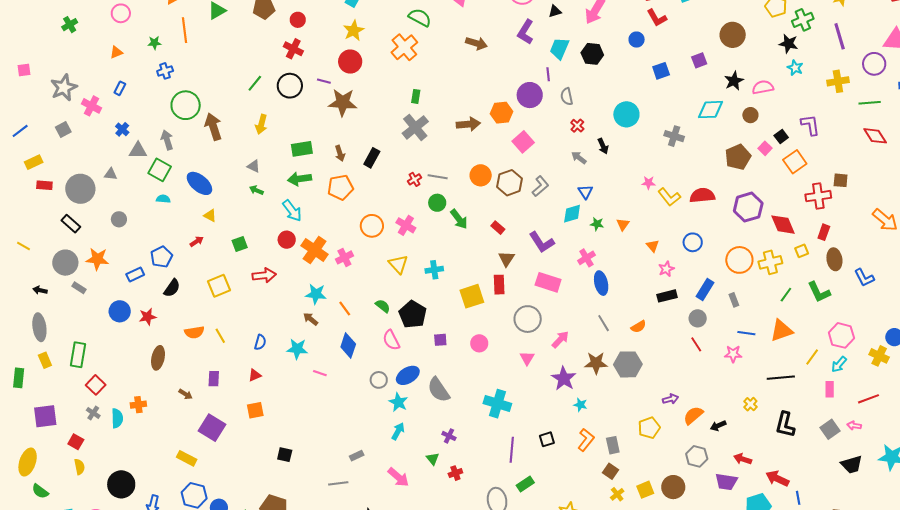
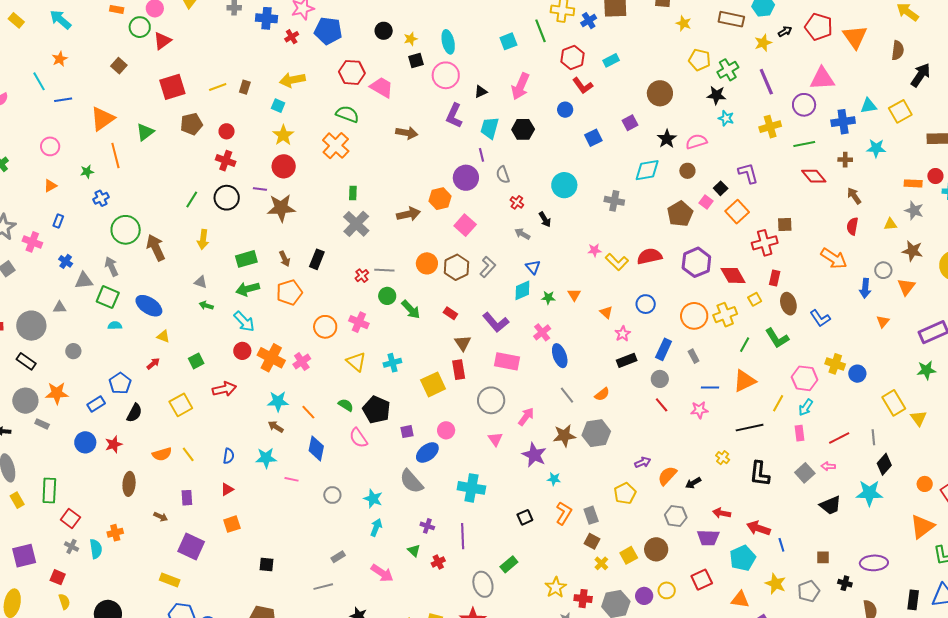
yellow cross: (879, 356) -> (835, 364), moved
blue ellipse: (408, 375) -> (427, 452), moved
gray circle: (379, 380) -> (332, 495), moved
purple line: (512, 450) -> (463, 536), moved

